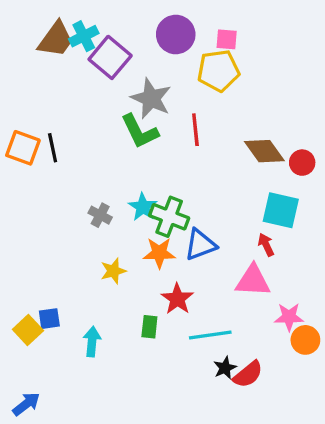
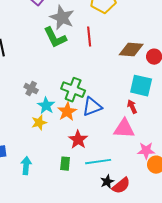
brown diamond: (264, 151) -> (131, 50), turned -50
cyan star: (143, 207) -> (46, 106), moved
orange star: (159, 253) -> (67, 112), turned -30
green rectangle: (149, 327) -> (65, 164), moved

